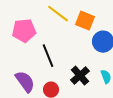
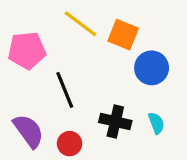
black cross: (80, 76) -> (115, 121), turned -36

